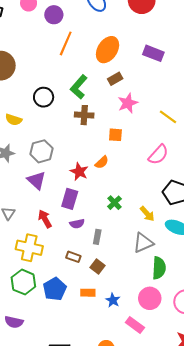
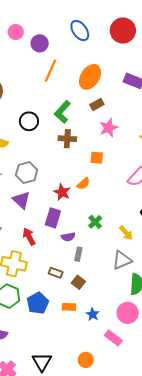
purple semicircle: (77, 224) -> (68, 237), moved

